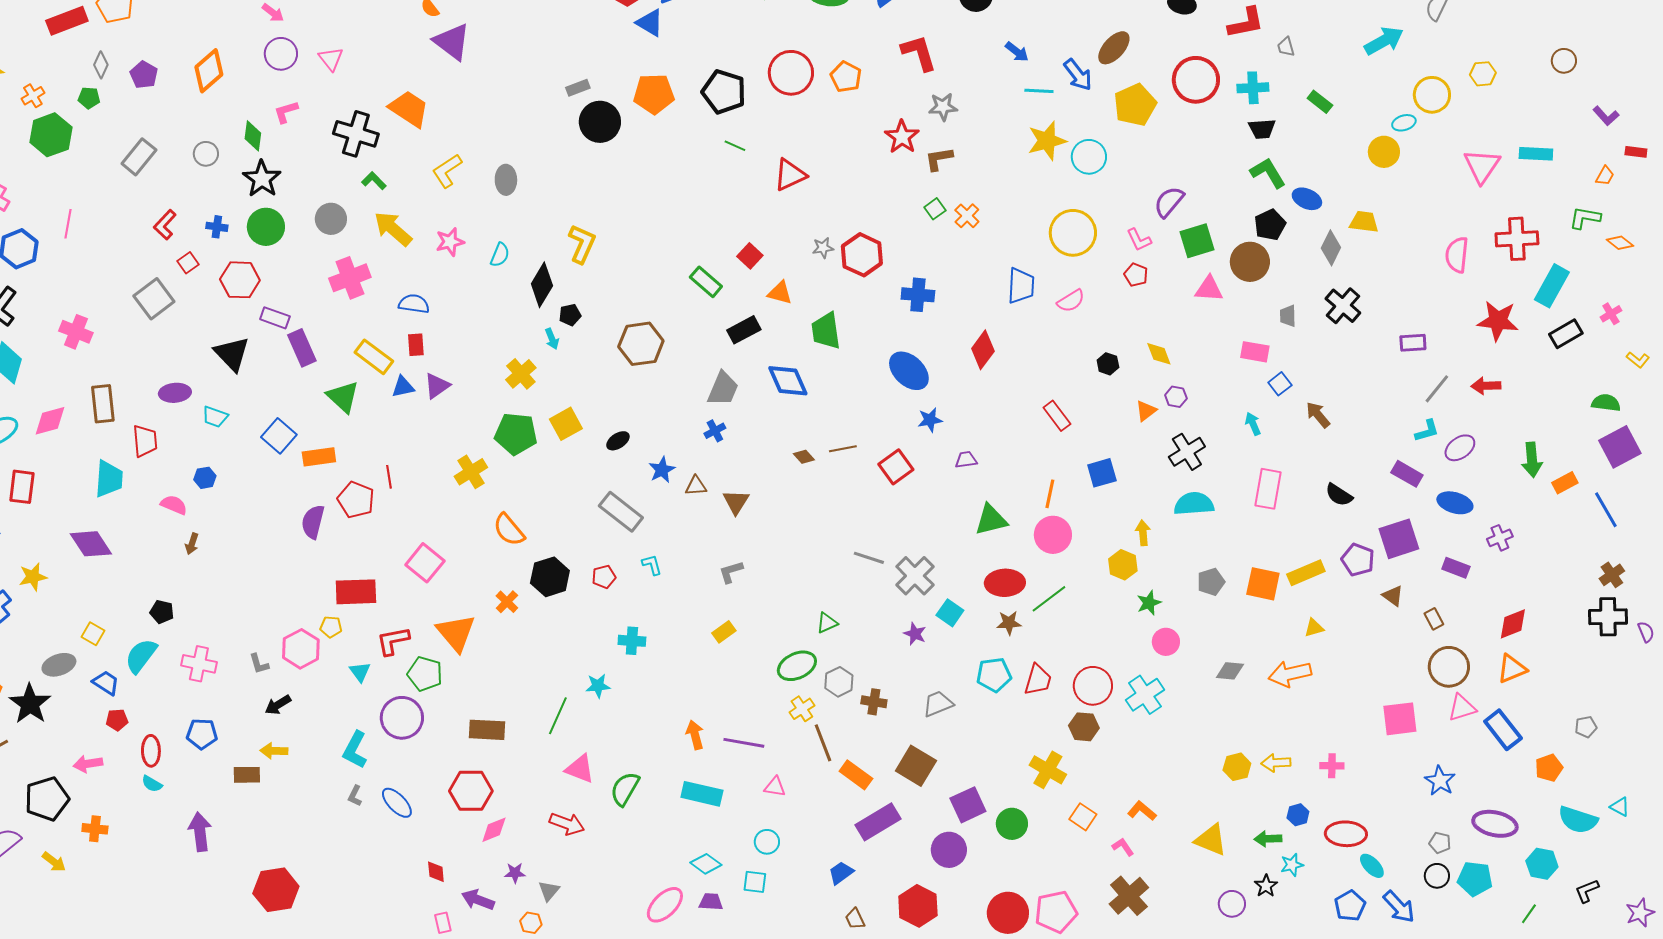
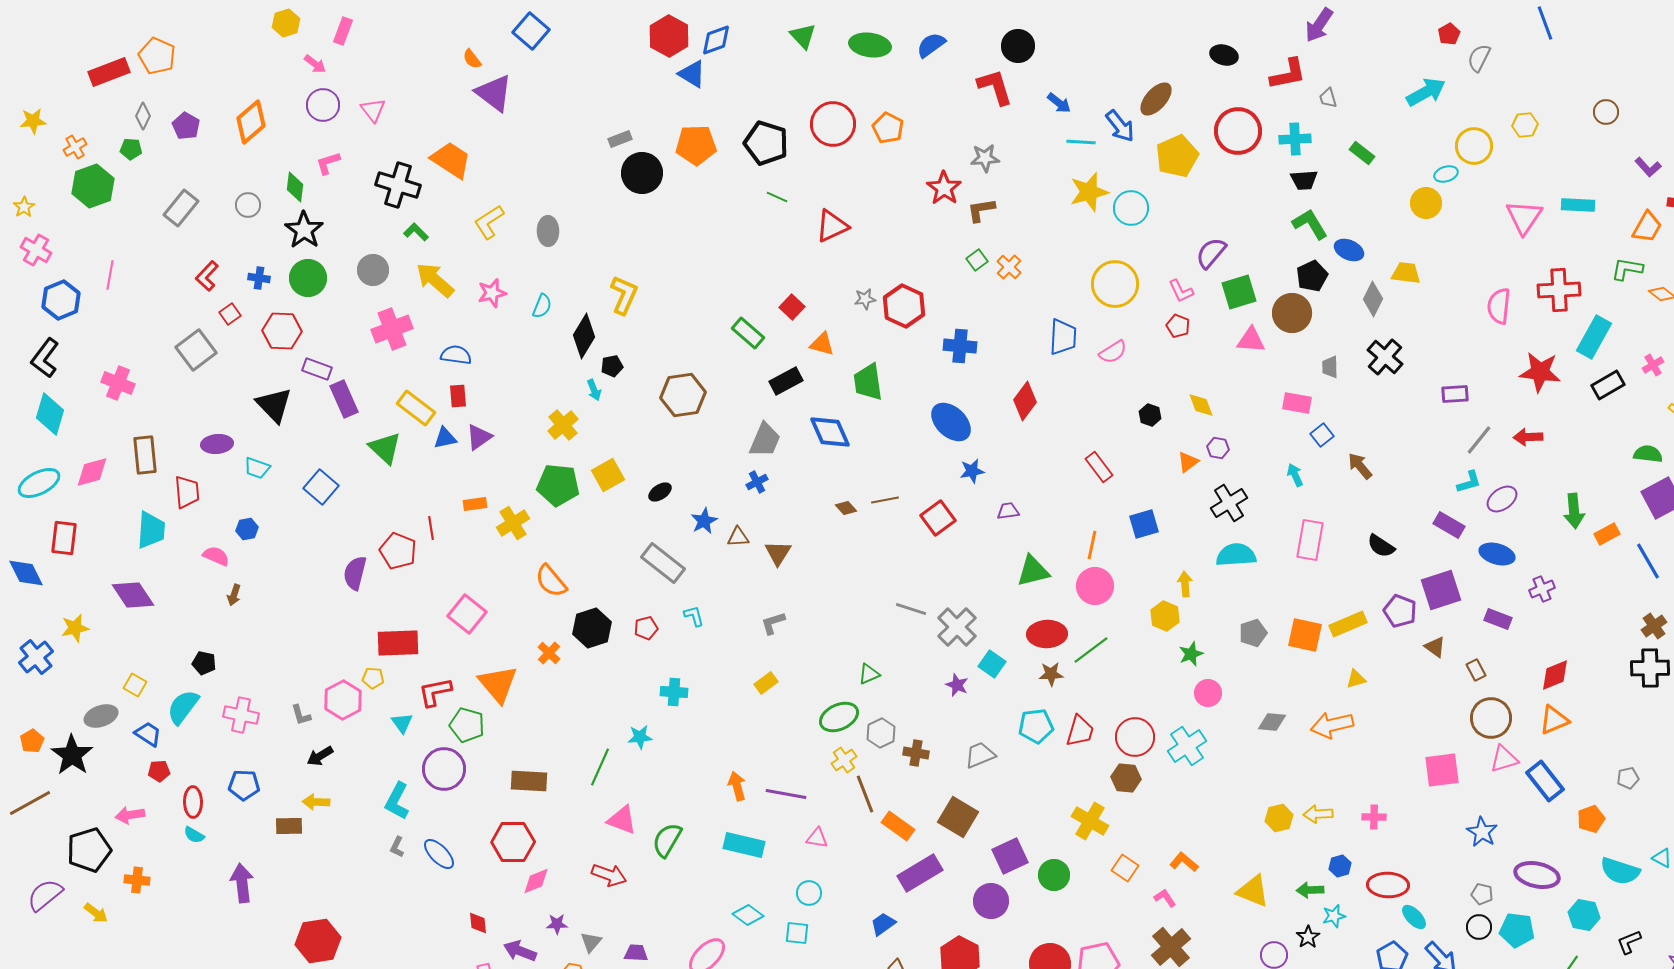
red L-shape: (919, 53) -> (995, 87), moved
orange trapezoid: (1605, 176) -> (1647, 227), size x1.6
orange rectangle: (319, 457) -> (475, 504), moved, size x0.7
purple trapezoid: (711, 902) -> (636, 953), moved

